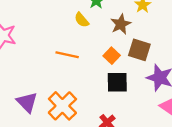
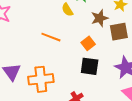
brown square: (139, 50) -> (119, 32), moved, turned -36
orange cross: (62, 106) -> (41, 79), turned 30

